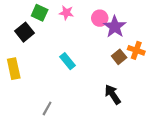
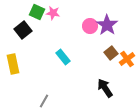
pink star: (66, 13) -> (53, 13), moved
pink circle: (100, 18) -> (90, 26), moved
orange cross: (136, 50) -> (127, 59), moved, turned 35

